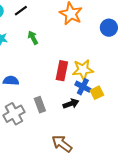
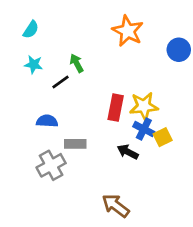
black line: (21, 11) -> (60, 82), moved
black arrow: (71, 104) -> (128, 152), turned -133
gray rectangle: (40, 105) -> (75, 144), moved, turned -70

